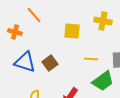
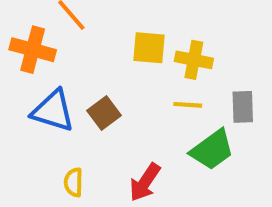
yellow cross: (103, 21) -> (194, 60), moved
orange cross: (15, 32) -> (33, 50), size x1.5

